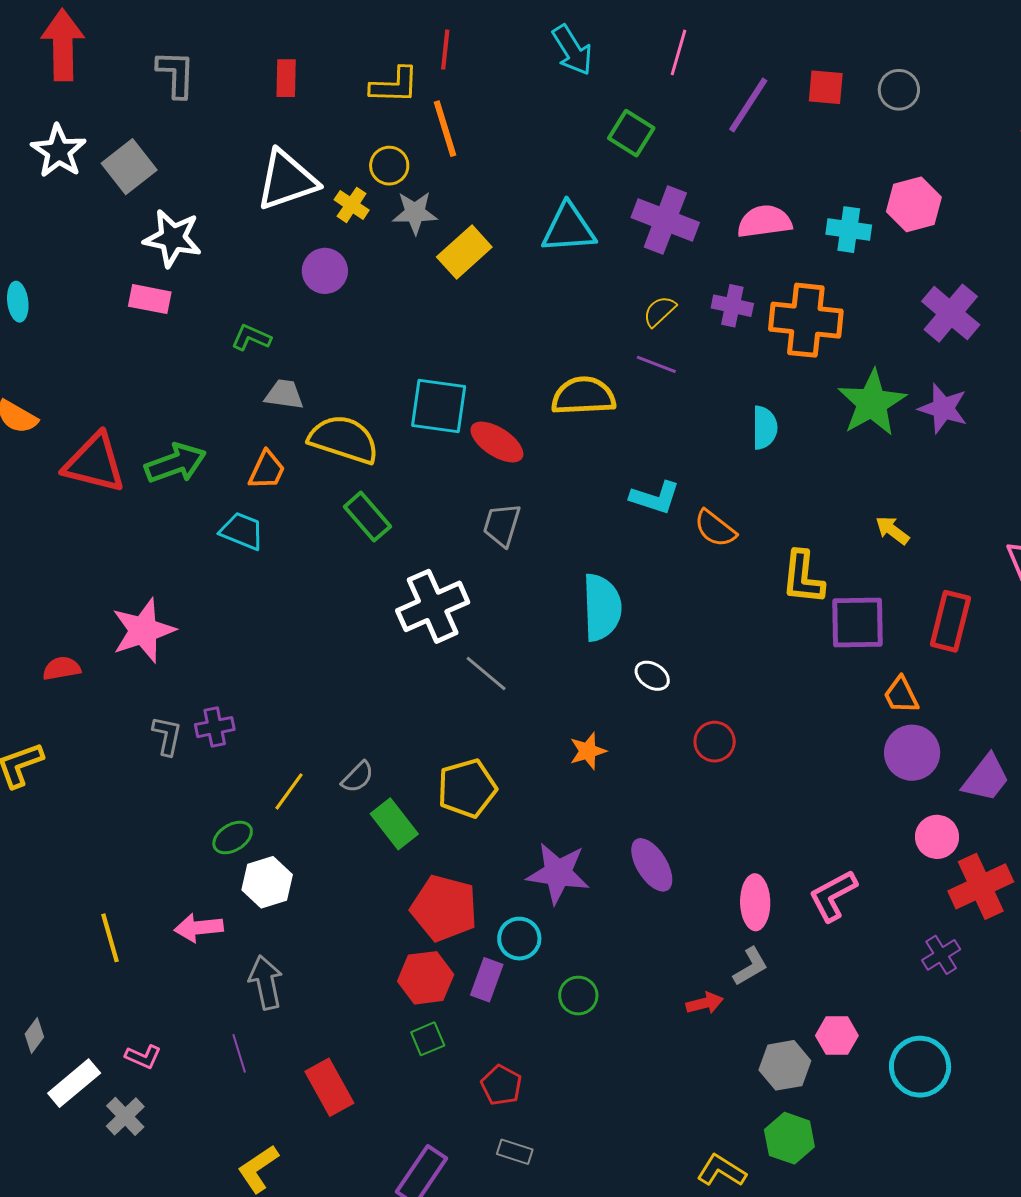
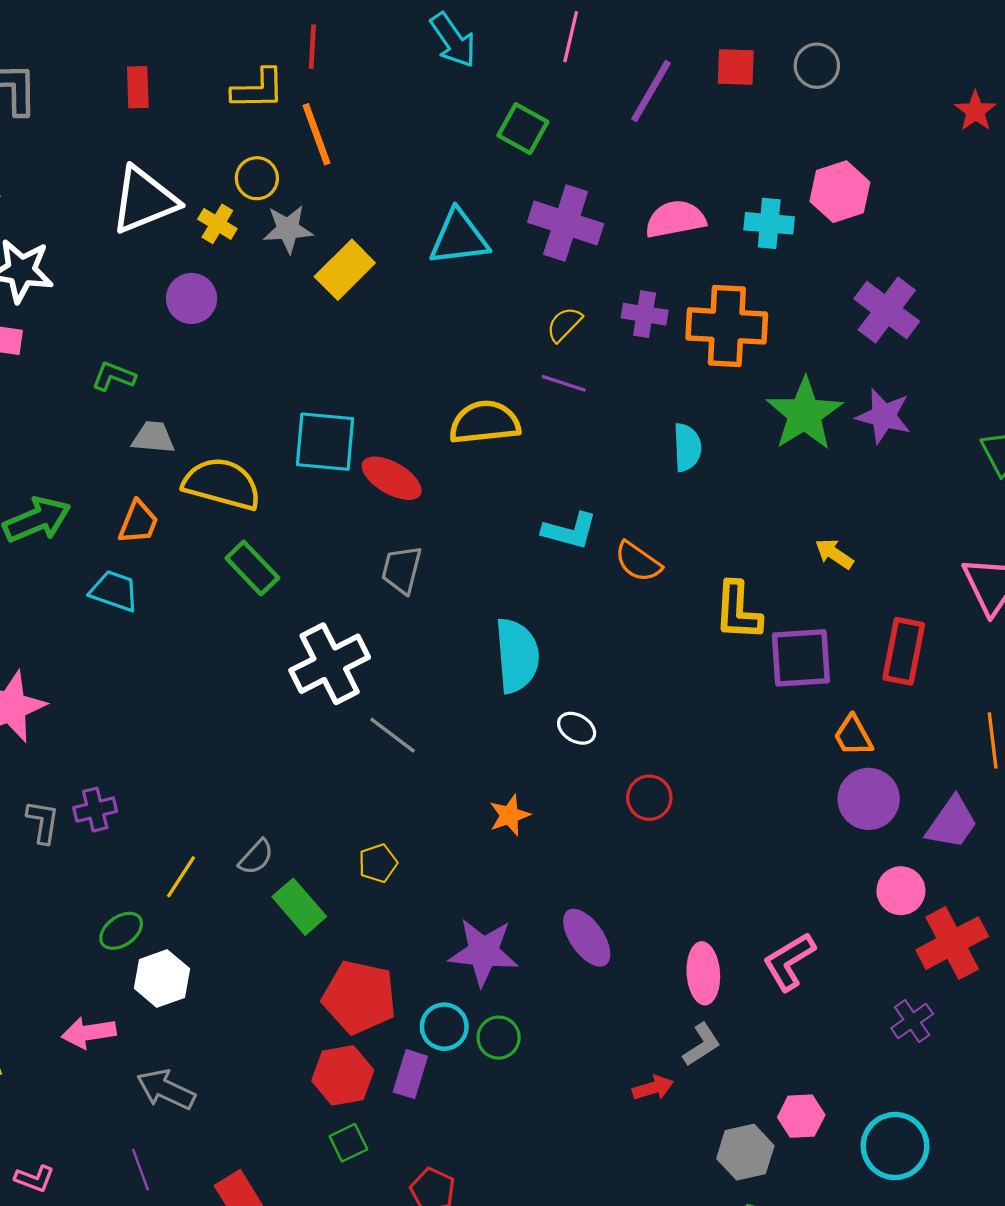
yellow pentagon: (467, 788) -> (378, 863), size x0.6
gray arrow: (266, 982) -> (166, 1089), turned -50
green circle: (578, 996) -> (499, 1038), moved

